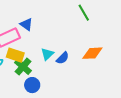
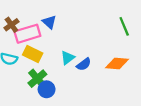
green line: (84, 13) -> (124, 26), moved
green cross: (23, 67) -> (37, 79), moved

